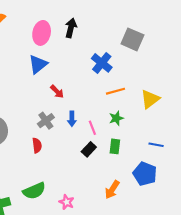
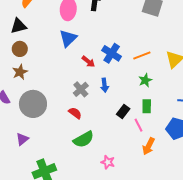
blue cross: (102, 63) -> (112, 53), moved
pink line: (92, 128) -> (138, 125), moved
red semicircle: (37, 145) -> (75, 113), turned -40
green semicircle: (34, 191) -> (84, 139), moved

